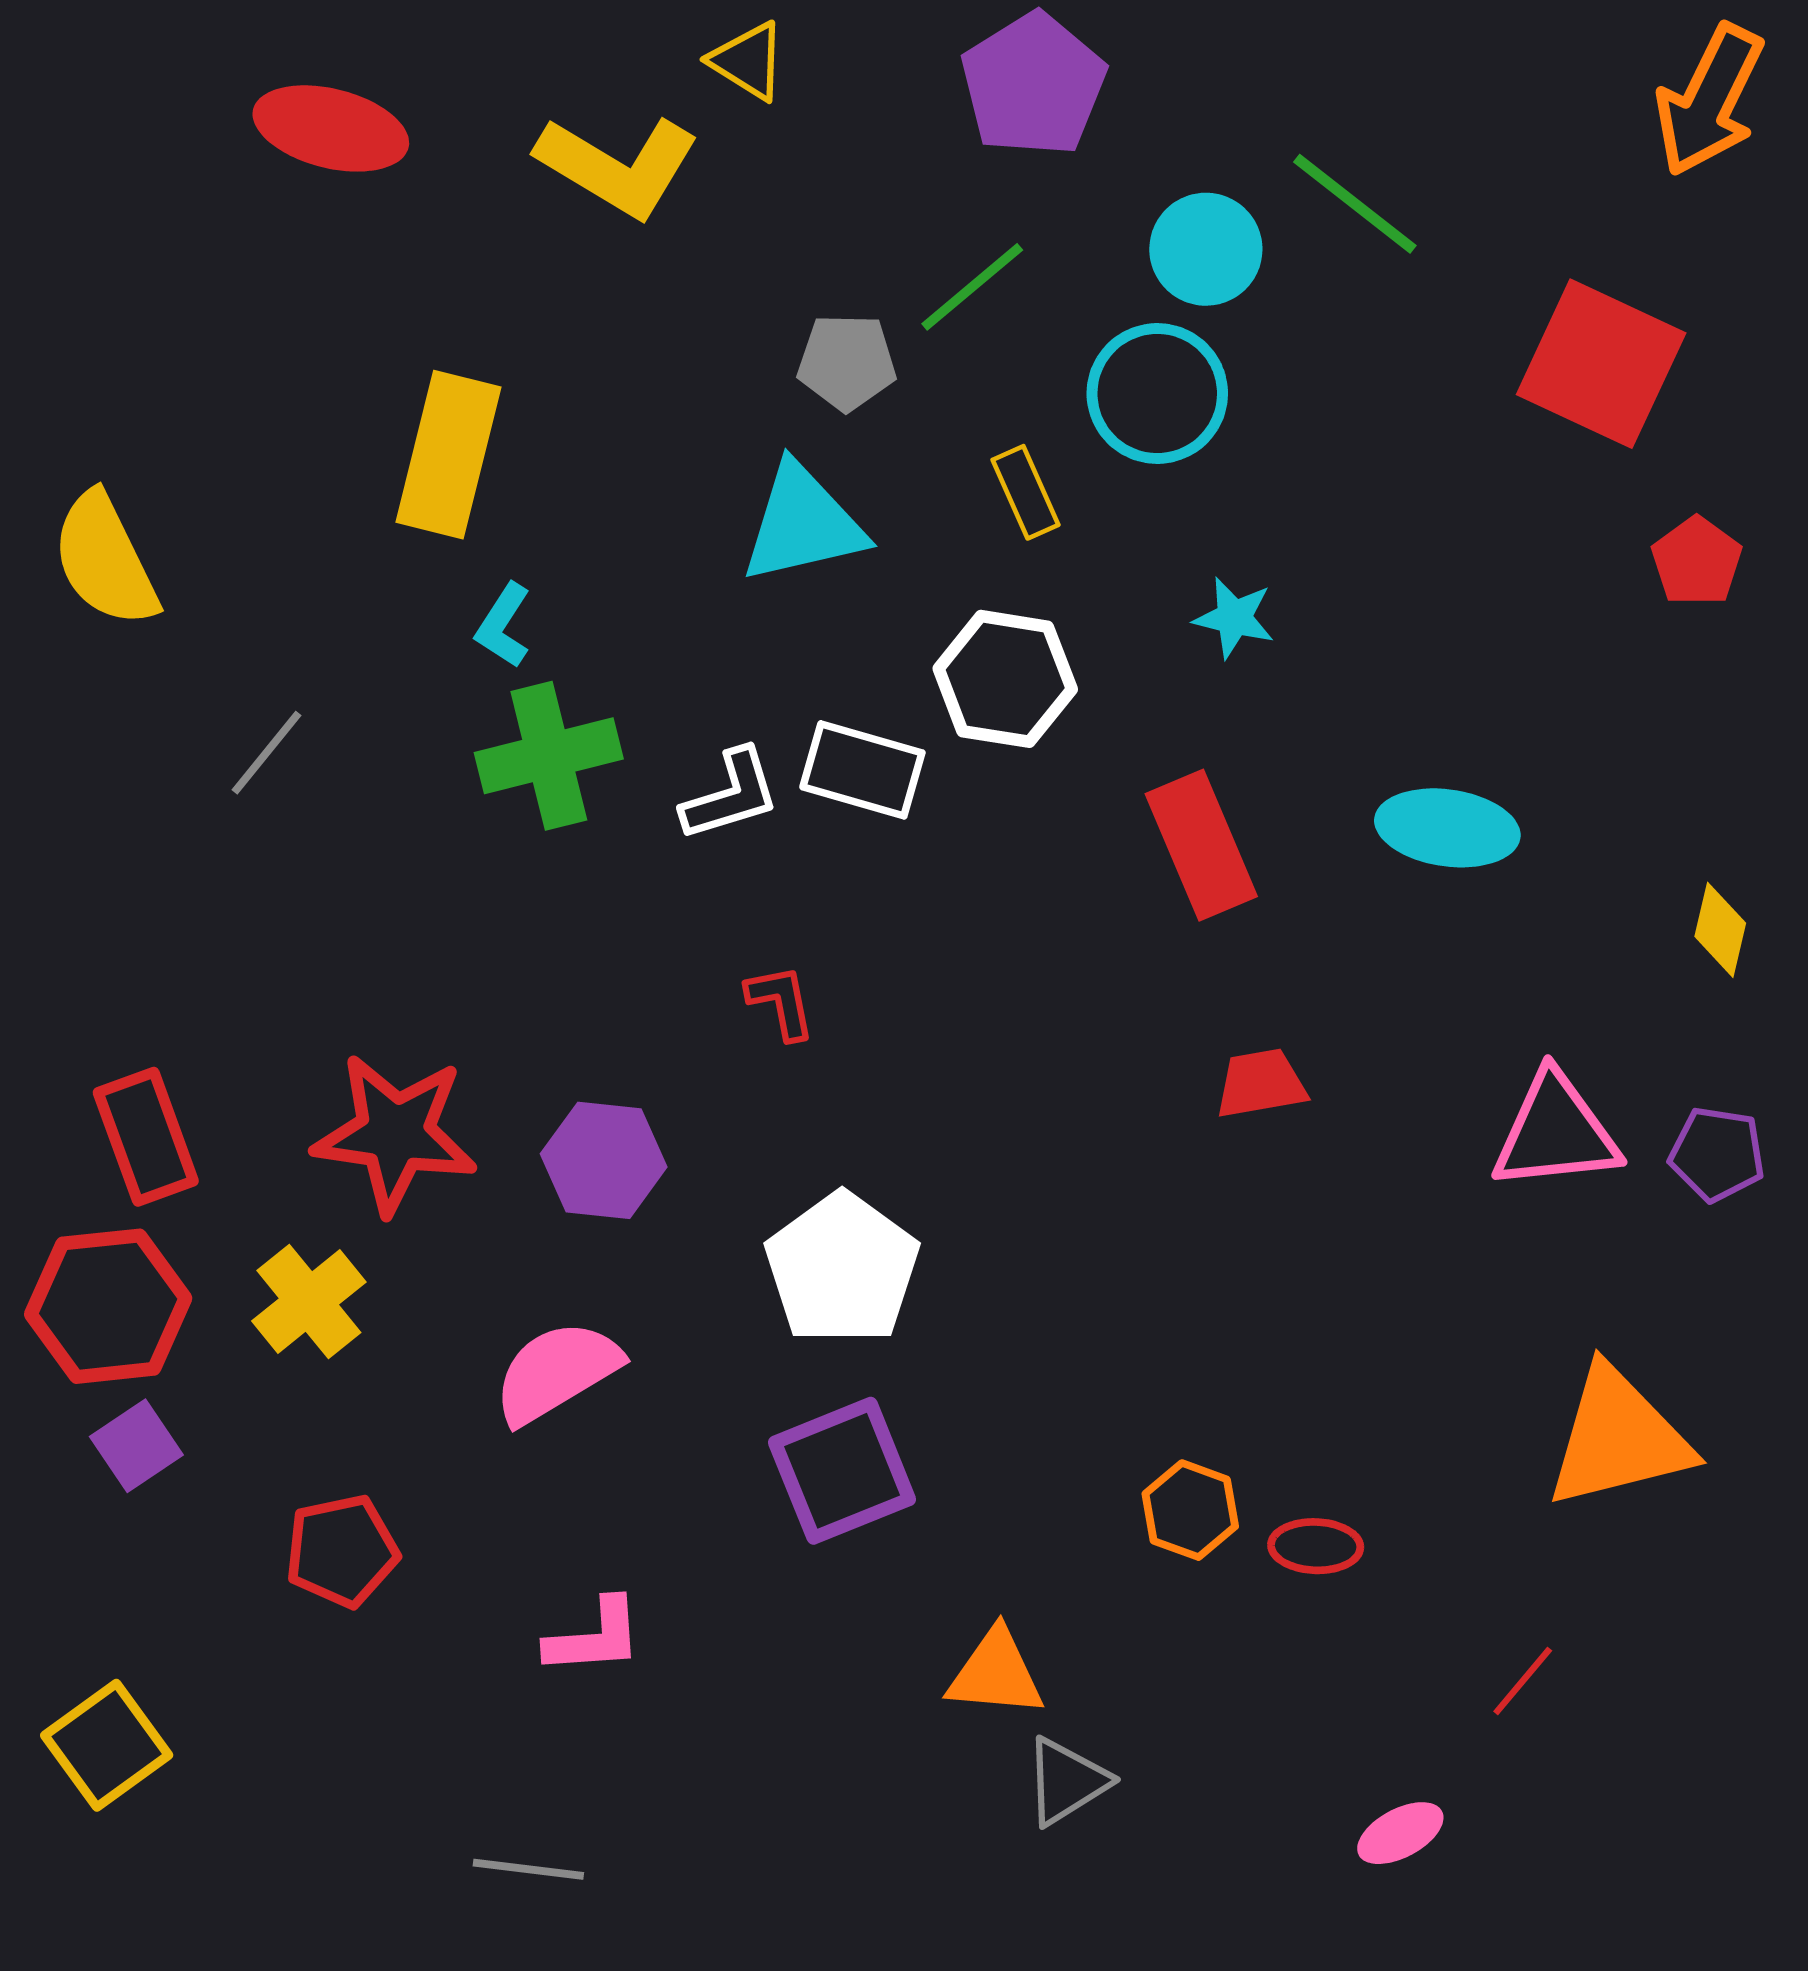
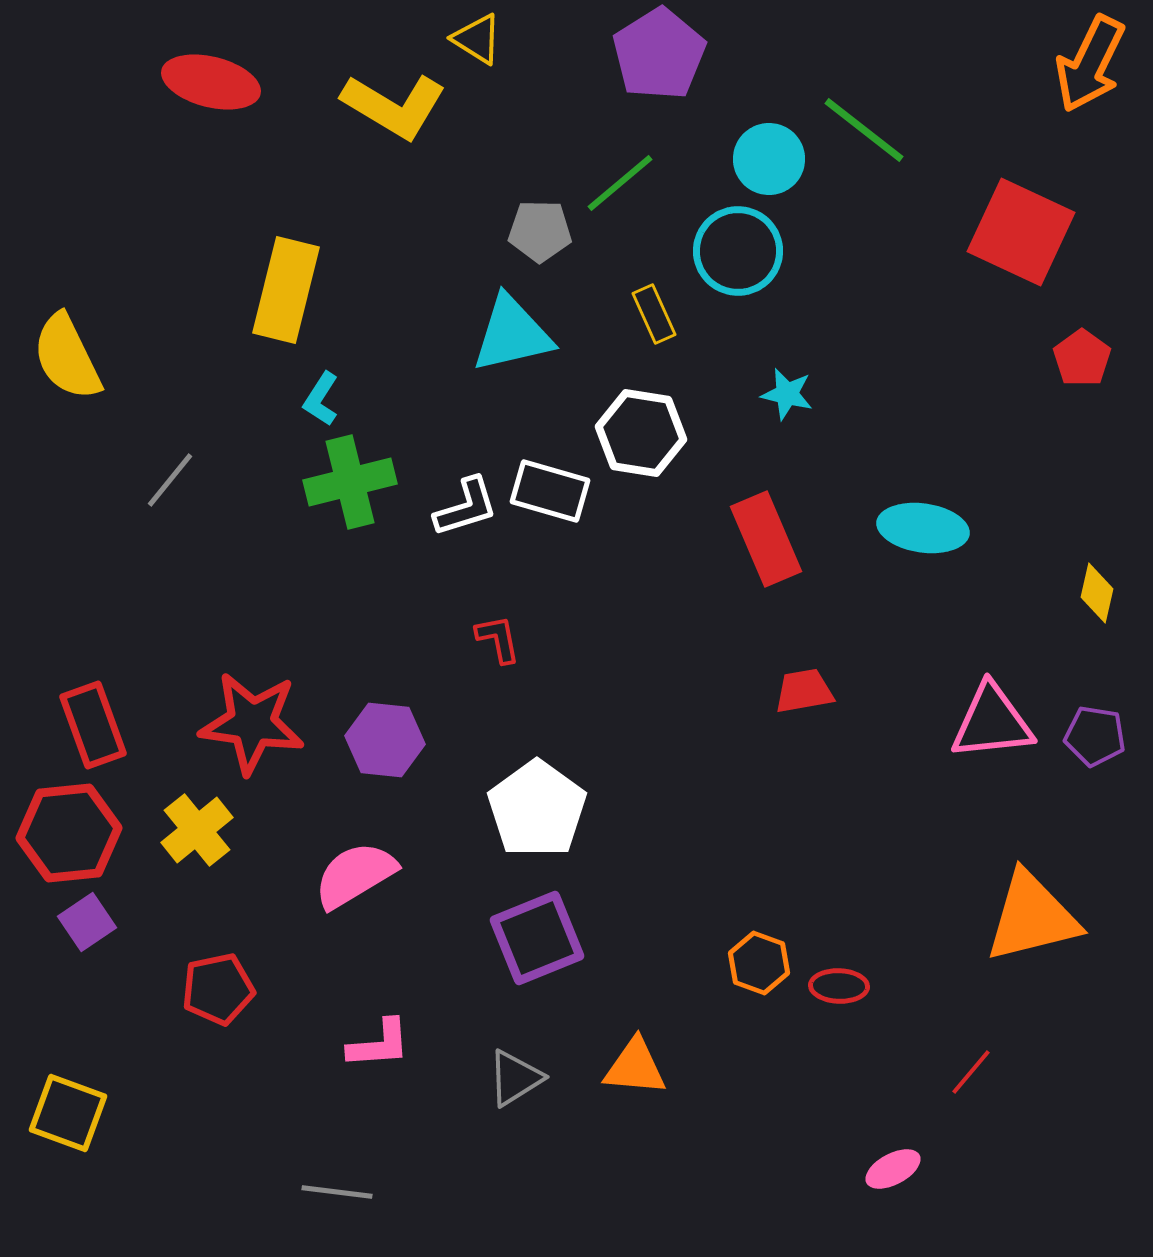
yellow square: (107, 1745) -> (68, 1113), turned -34
gray triangle: (1066, 1781) -> (515, 1078), moved

